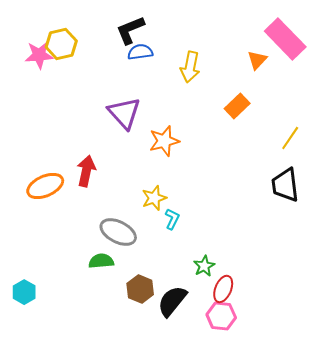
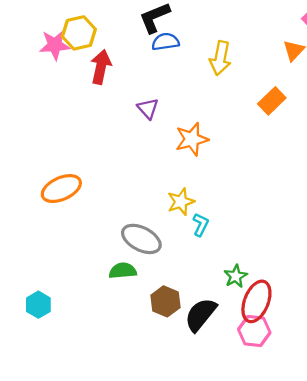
purple triangle: (124, 113) -> (148, 109), size x0.6
red arrow: (86, 171) -> (101, 67), moved
red ellipse: (223, 289) -> (256, 301), size x1.4

